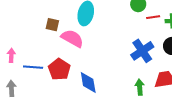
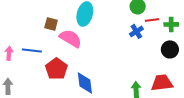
blue cross: (142, 51) -> (136, 31), moved, size x0.6
blue line: (33, 67) -> (32, 51), moved

